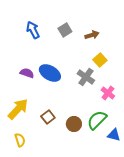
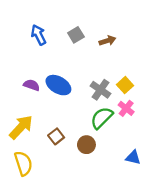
yellow square: (100, 60) -> (125, 85), moved
green semicircle: (97, 120) -> (102, 118), moved
yellow semicircle: (20, 140) -> (23, 163), size x1.5

